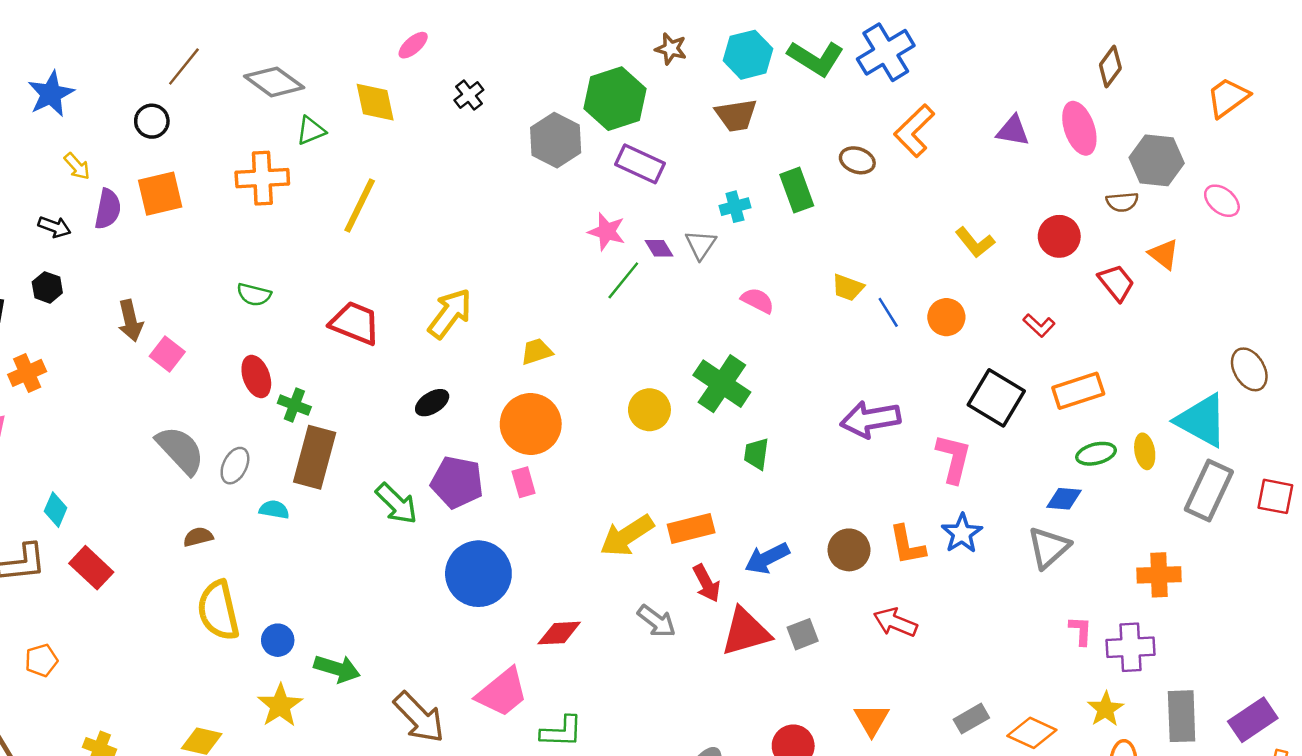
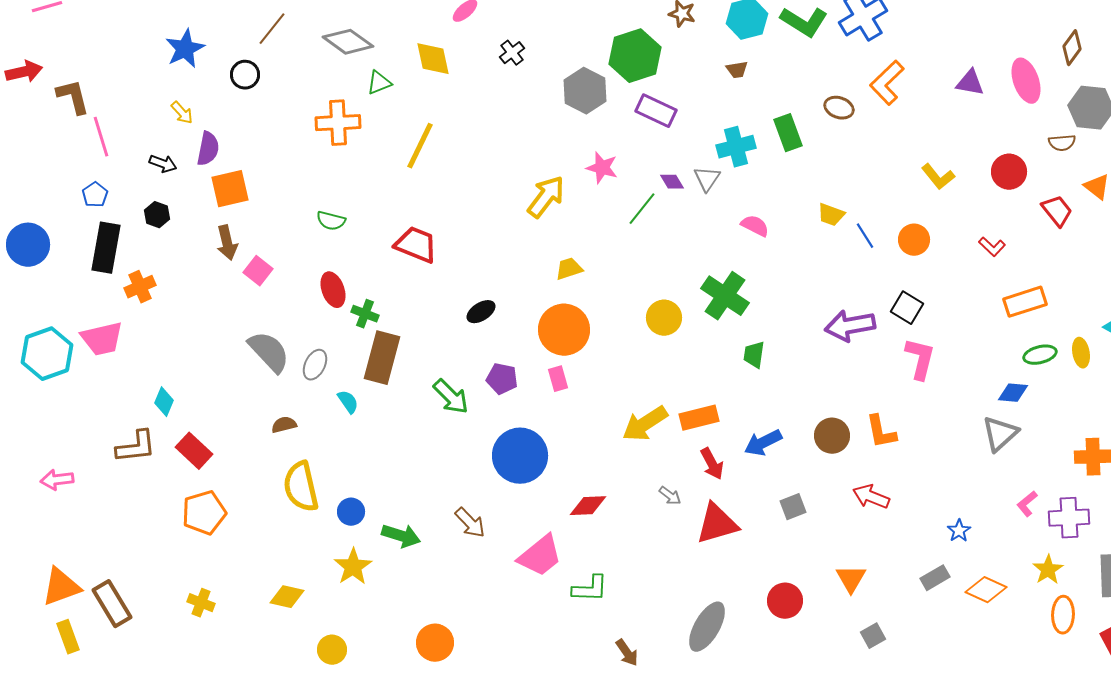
brown diamond: (1110, 67) -> (1072, 48), moved
blue star: (51, 94) -> (185, 49), moved
brown trapezoid: (736, 115) -> (737, 70), size x0.6
orange square: (160, 194) -> (230, 189), moved
cyan cross: (735, 207) -> (736, 147), size x1.5
pink star: (607, 232) -> (602, 168), moved
yellow arrow: (450, 314) -> (546, 197), moved
black square: (996, 398) -> (907, 308), moved, size x0.7
purple pentagon: (457, 482) -> (502, 379), size x0.7
cyan semicircle: (274, 510) -> (348, 402), turned 45
blue star: (962, 533) -> (959, 531), moved, size x0.7
gray arrow: (657, 621) -> (670, 496), size x0.7
pink L-shape: (1081, 631) -> (1027, 504), turned -132
red triangle: (746, 632) -> (717, 524), moved
orange pentagon: (41, 660) -> (204, 513), moved, size x1.6
brown arrow: (419, 717) -> (470, 523), moved, size x0.7

